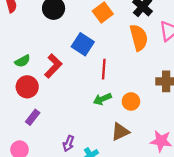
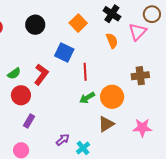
orange semicircle: (139, 38) -> (112, 41), size x0.7
orange circle: (131, 101) -> (112, 97), size x1.5
purple arrow: (68, 143) -> (63, 140), turned -144

